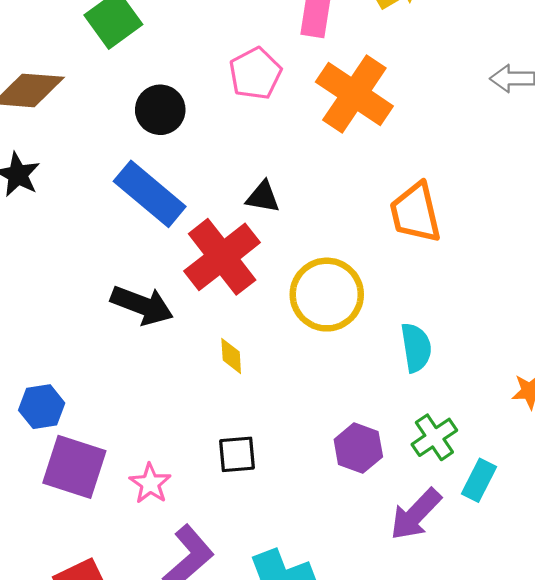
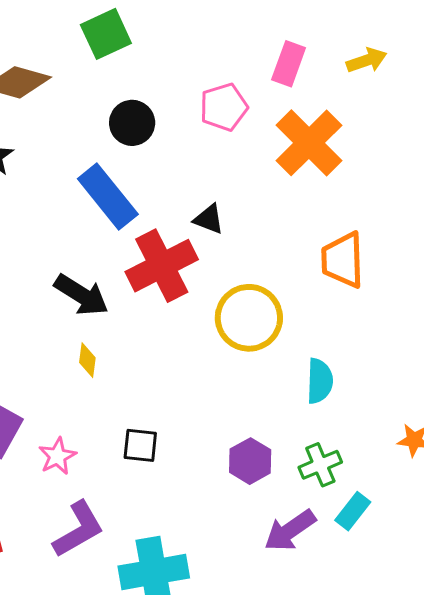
yellow diamond: (231, 356) -> (87, 360), moved

